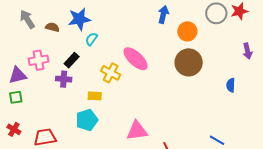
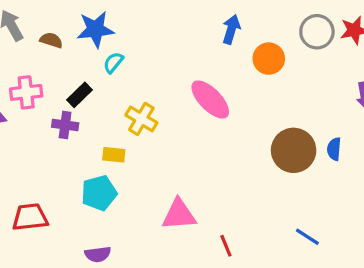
pink ellipse: (136, 59) -> (210, 99), moved
brown circle: (189, 62) -> (294, 150), moved

